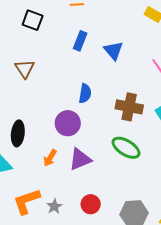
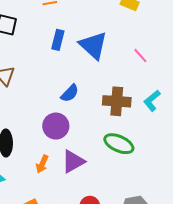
blue triangle: (113, 51) -> (93, 45), size x1.4
blue semicircle: (85, 93) -> (70, 93), turned 42

